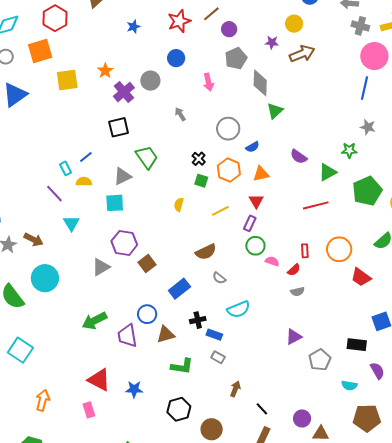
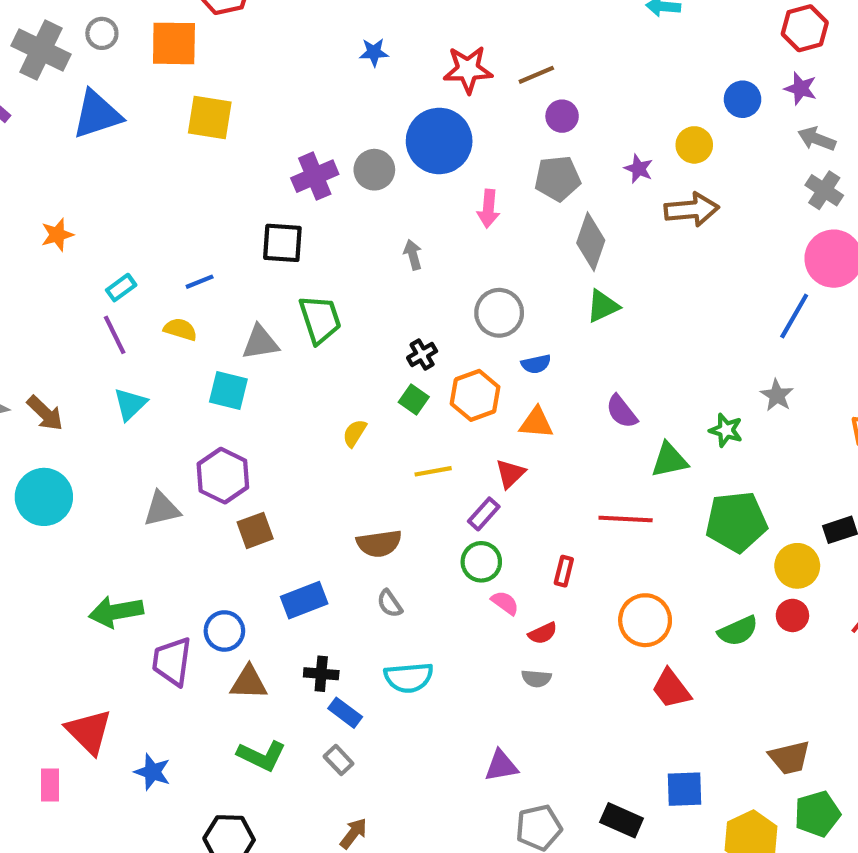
blue circle: (176, 58) -> (439, 141), size x1.8
orange star: (105, 71) -> (57, 235), moved
cyan rectangle: (65, 168) -> (121, 288), moved, turned 64
red rectangle: (305, 251) -> (564, 571), moved

